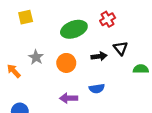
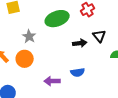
gray star: (36, 57) -> (29, 36), moved
orange circle: (66, 63) -> (25, 59), moved

